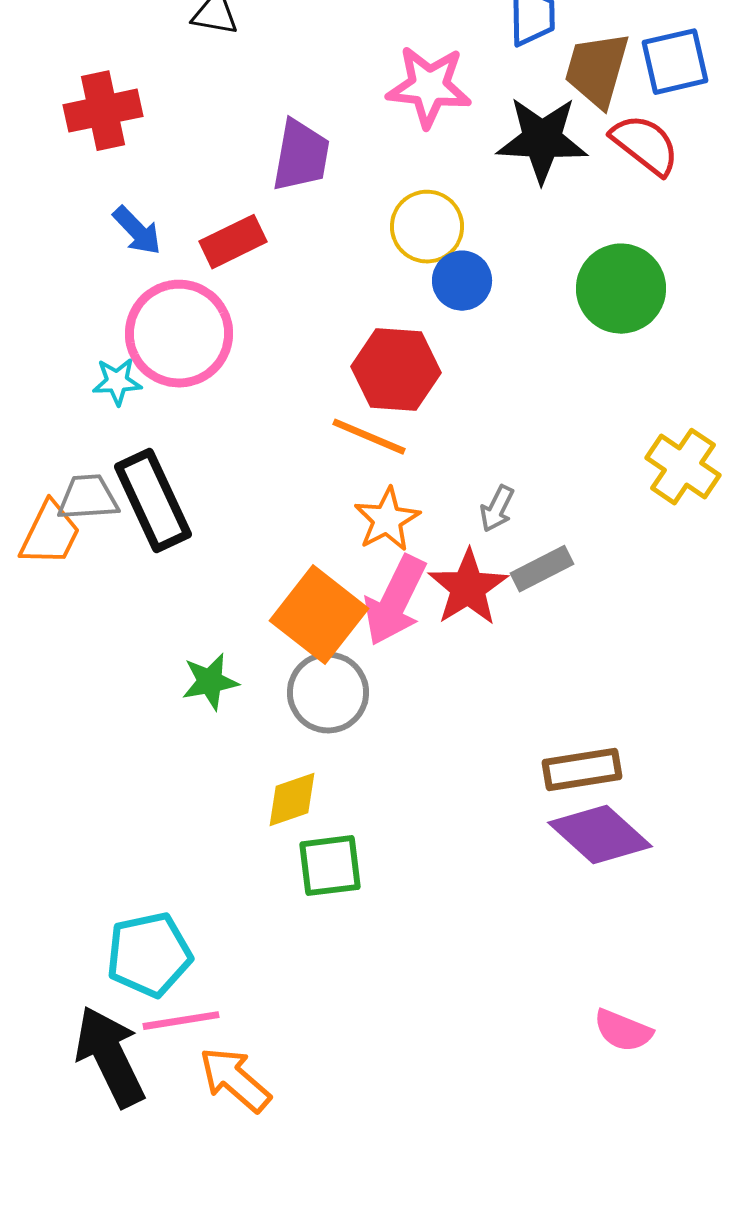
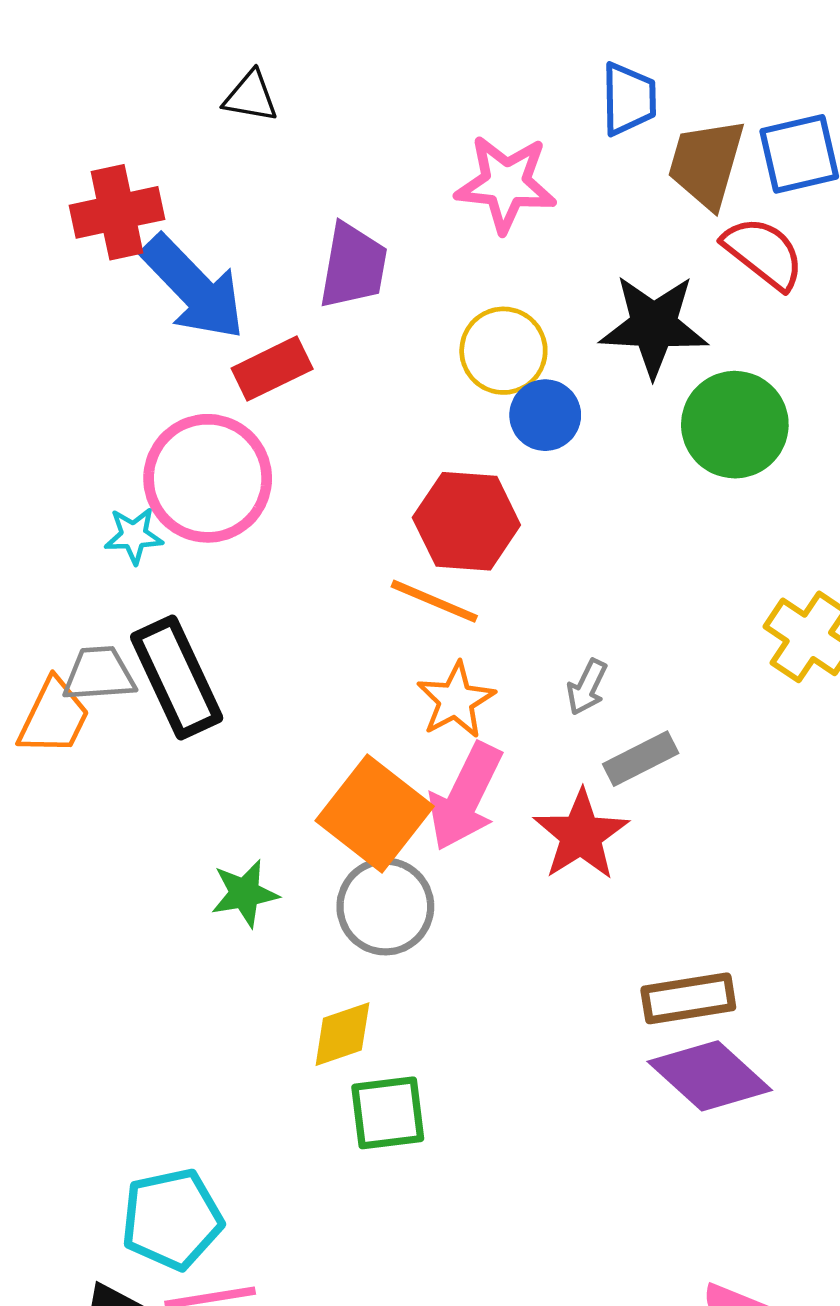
black star: (542, 140) -> (654, 326), moved
blue arrow: (137, 231) -> (193, 287), moved, size x1.8
red star: (468, 588) -> (581, 835), moved

